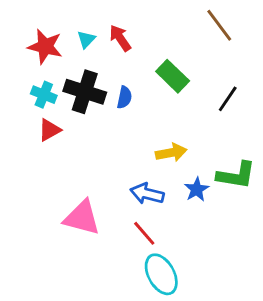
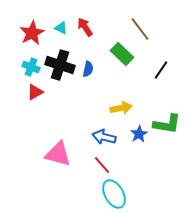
brown line: (219, 25) -> (140, 29), moved
cyan triangle: (86, 39) -> (61, 28), turned -48
red star: (45, 47) -> (32, 33), turned 30

